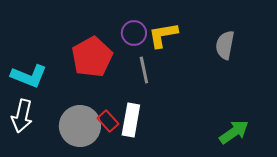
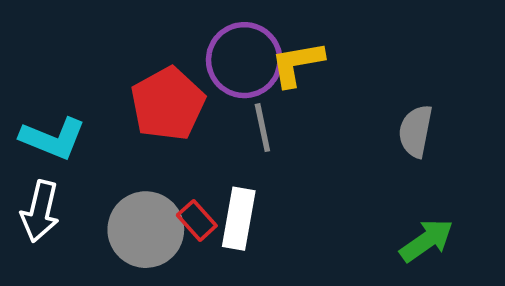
purple circle: (134, 33) -> (244, 60), size x1.6
gray semicircle: (225, 45) -> (416, 131), moved

